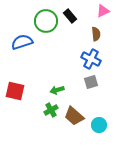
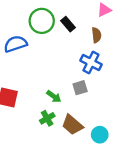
black rectangle: (70, 16) -> (68, 24), moved
gray square: (91, 82) -> (80, 88), moved
green arrow: (57, 90) -> (54, 96), turned -128

